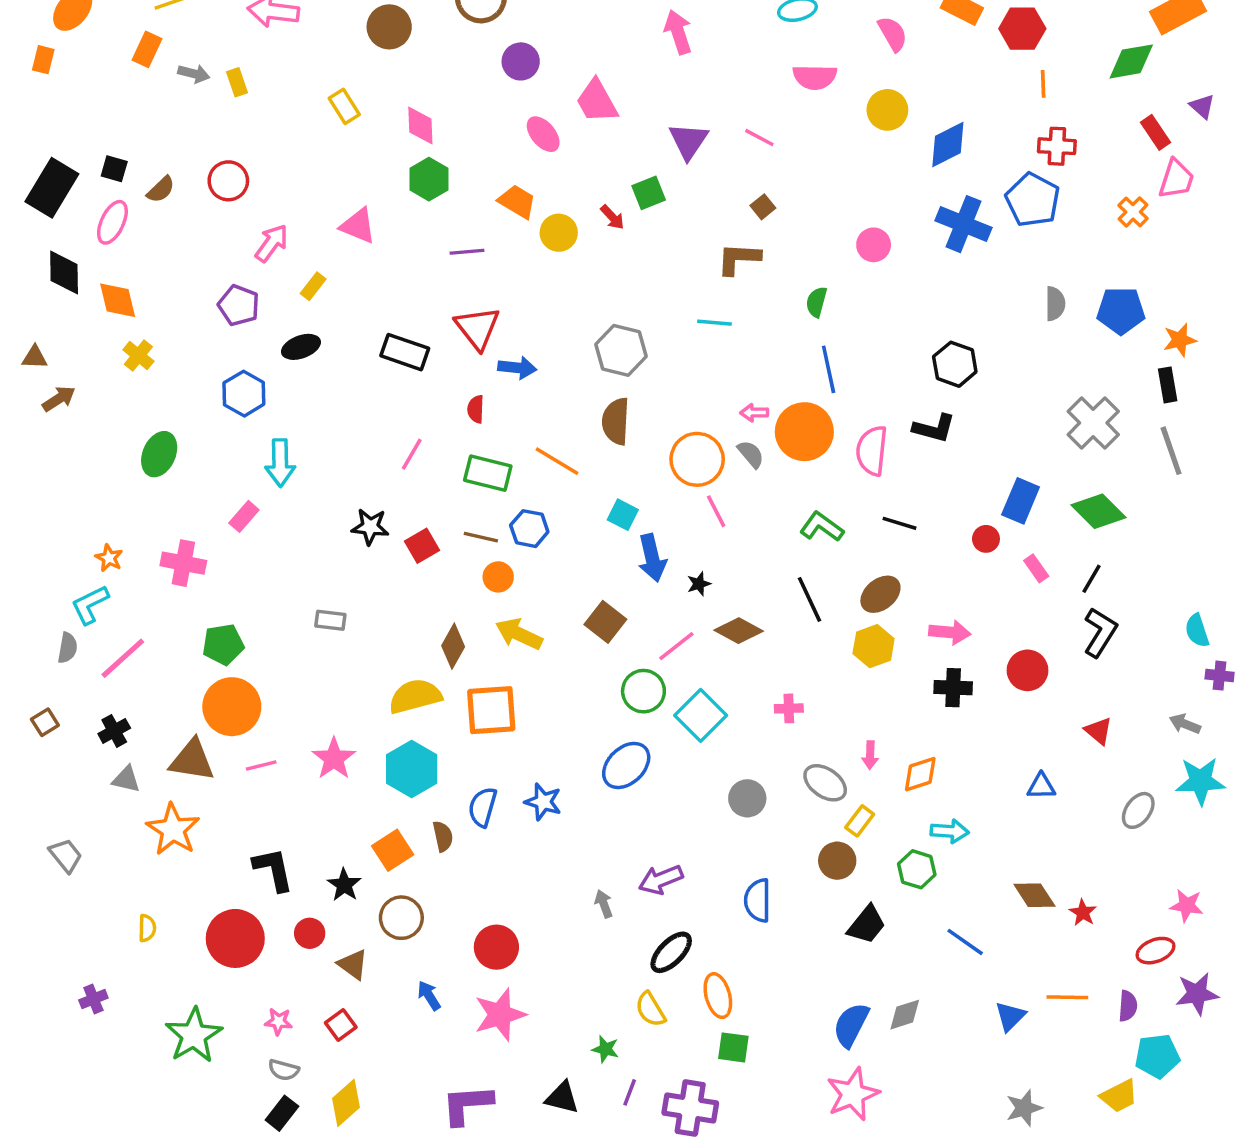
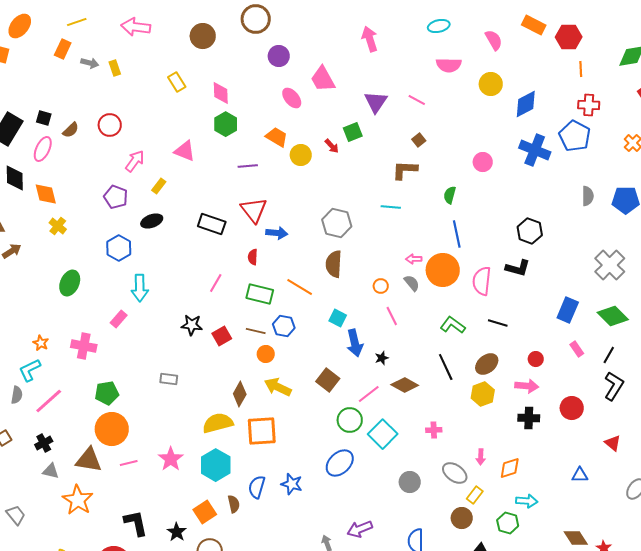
orange circle: (697, 459) -> (381, 286), size x0.5
red circle: (986, 539) -> (536, 359), moved

